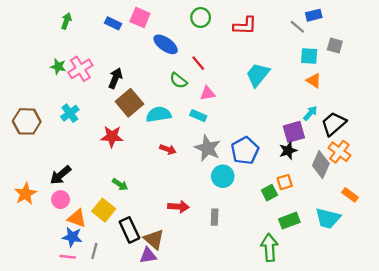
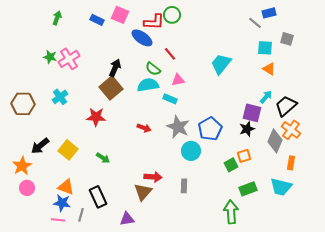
red L-shape: (245, 26) -> (154, 22), moved
black arrow: (115, 78) -> (115, 68), moved
cyan semicircle: (159, 114) -> (148, 85), moved
purple square: (294, 132) -> (252, 113), turned 30
black arrow: (61, 175) -> (40, 146), moved
orange rectangle: (350, 195) -> (291, 163), moved, turned 64
pink circle: (61, 200) -> (27, 188), moved
yellow square: (104, 210) -> (68, 150), moved
black rectangle: (129, 230) -> (98, 197), moved
brown triangle: (154, 239) -> (143, 192), moved, turned 30

